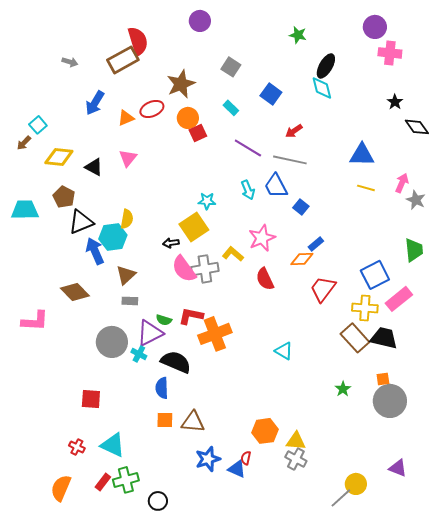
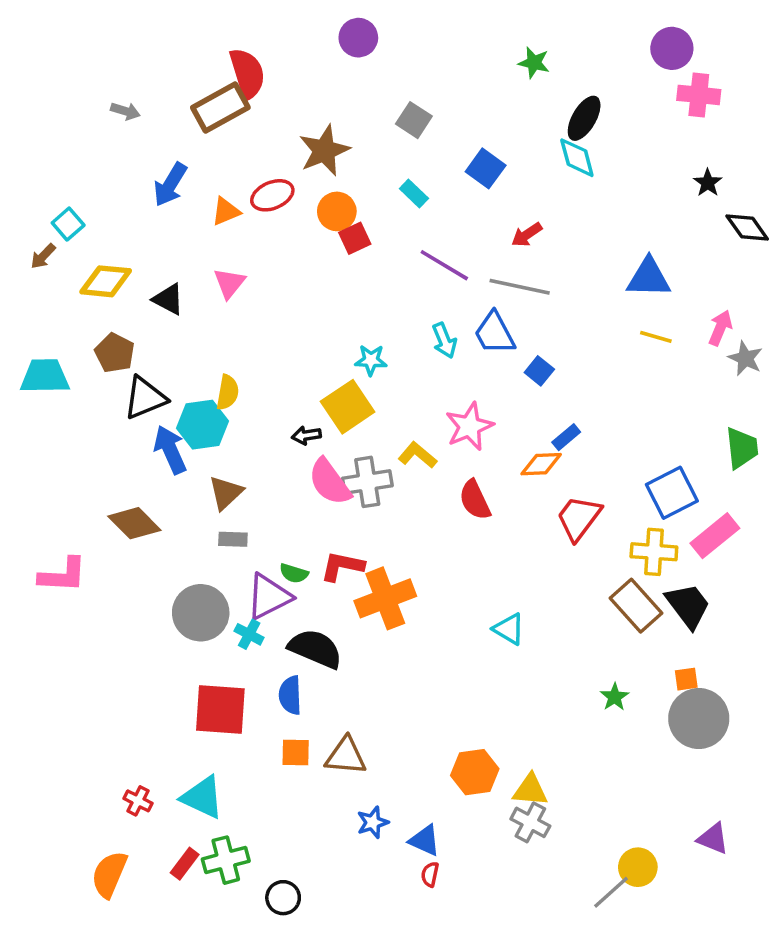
black trapezoid: (384, 338) -> (688, 606), turned 40
red square: (91, 399) -> (220, 710), moved, size x1.5
red semicircle: (246, 458) -> (430, 874), moved
blue star: (208, 459) -> (373, 822), size x0.7

